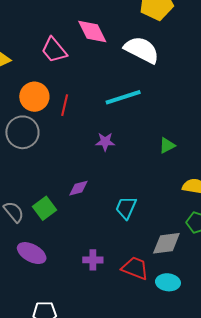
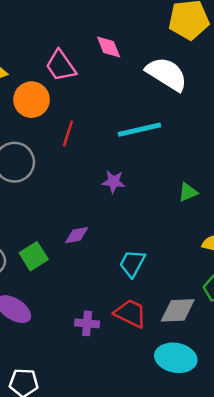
pink diamond: (92, 31) -> (109, 47), size x0.7
orange circle: (34, 97) -> (32, 100), moved
red trapezoid: (135, 268) -> (130, 313), moved
cyan ellipse: (168, 282) -> (176, 358), size x1.4

